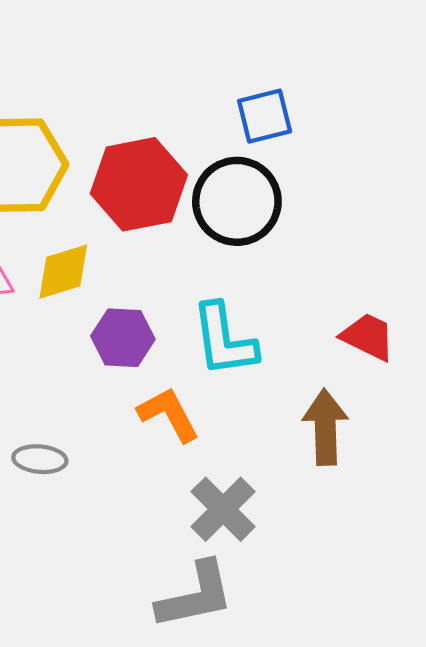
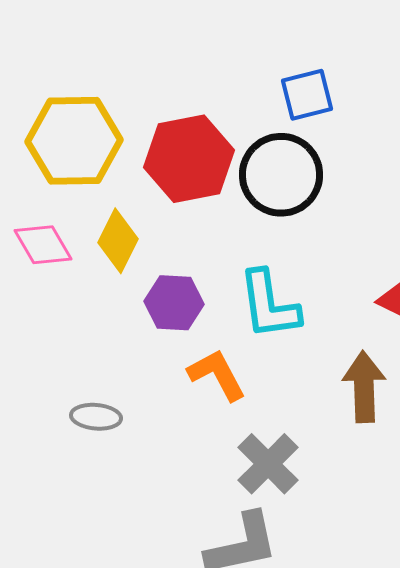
yellow diamond: (63, 272) -> (118, 241), turned -46

